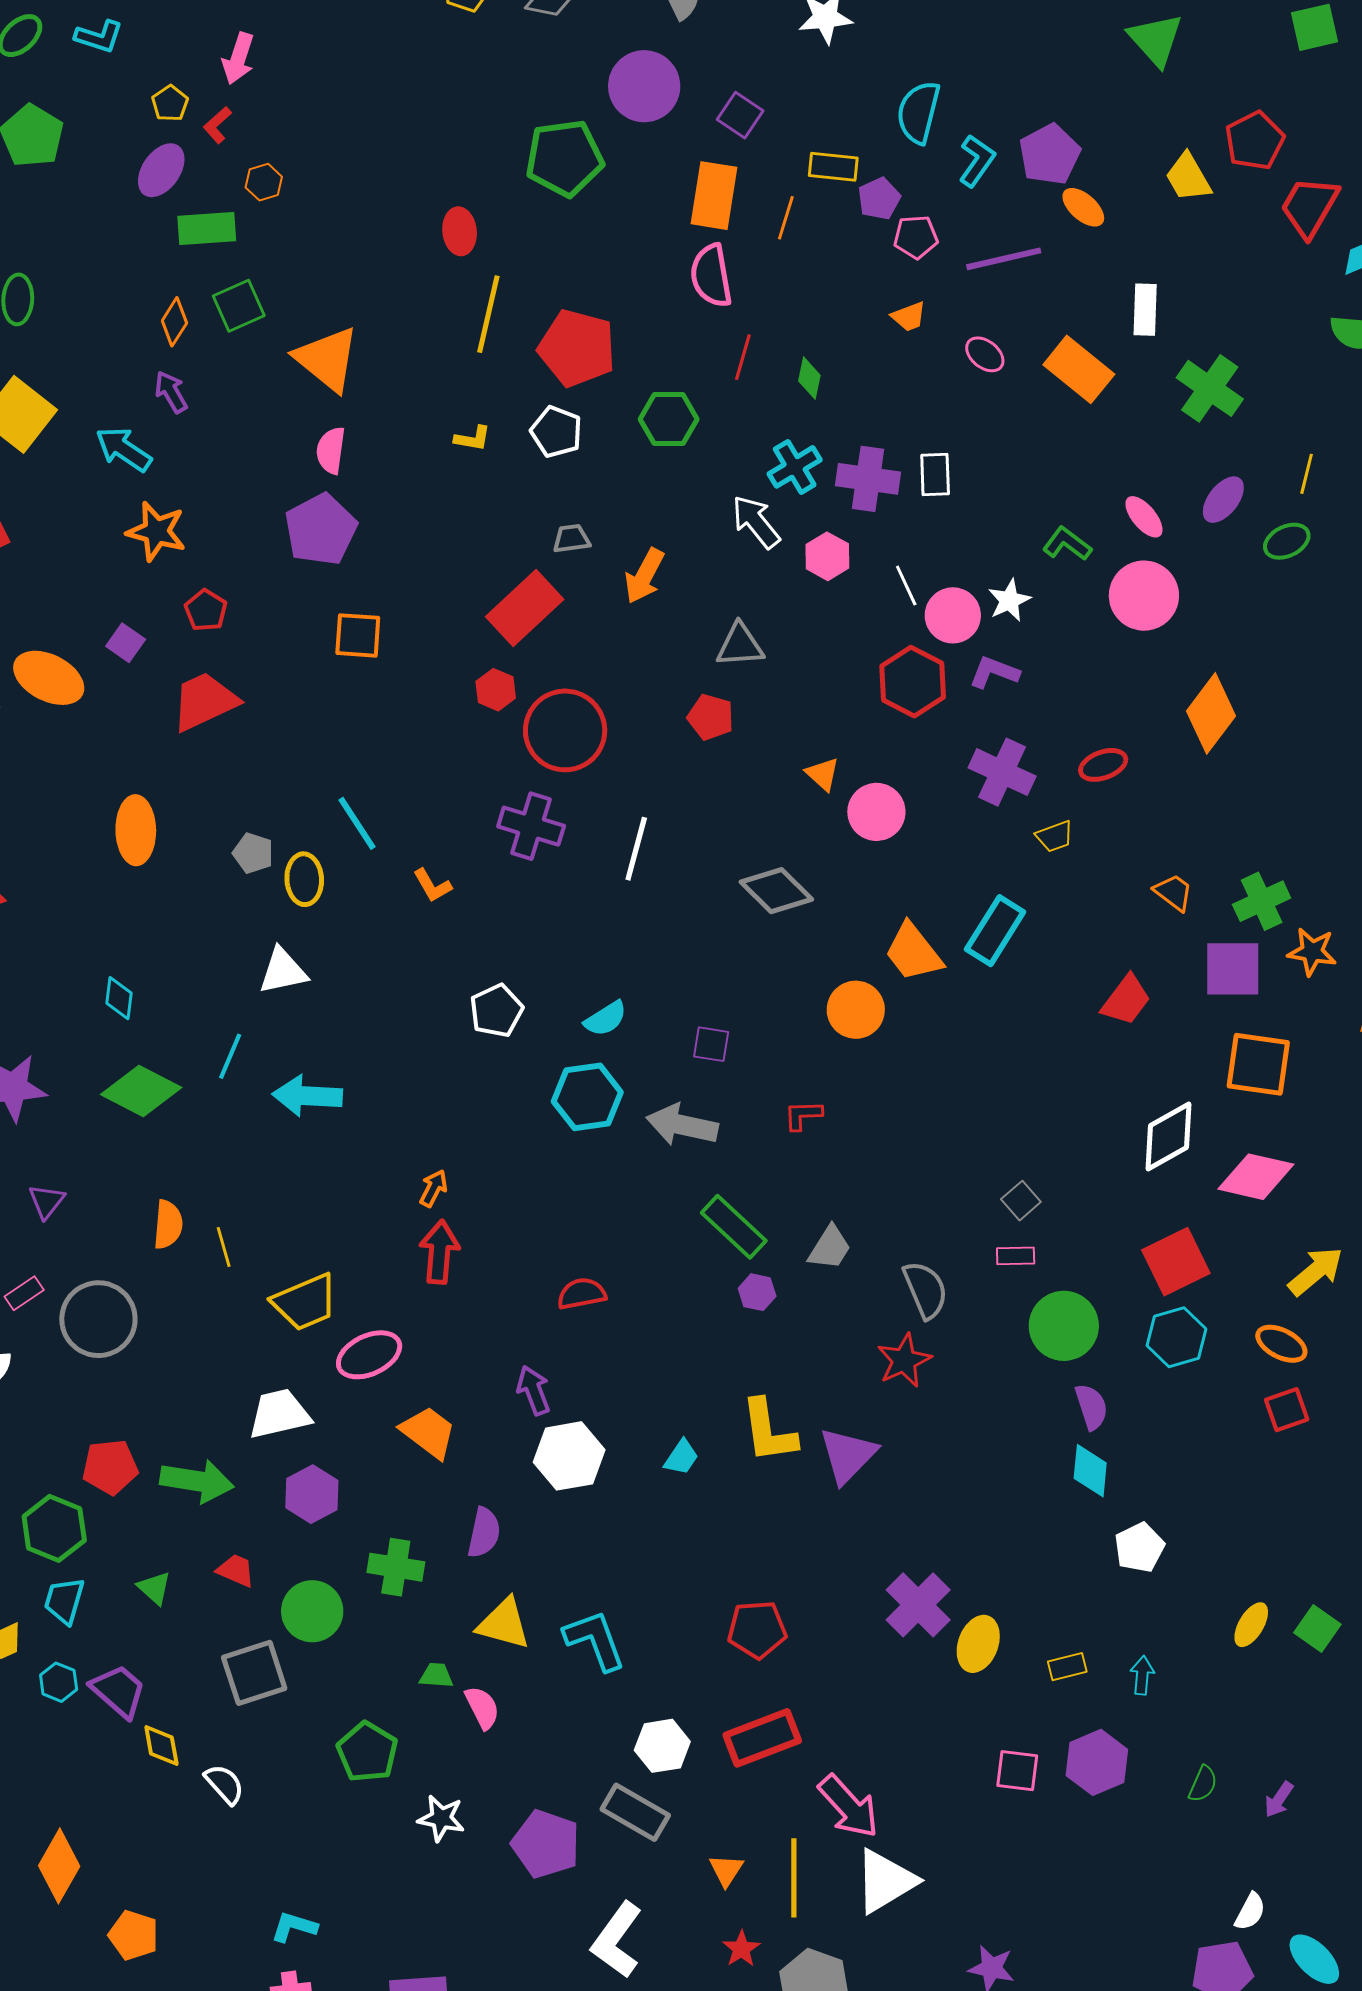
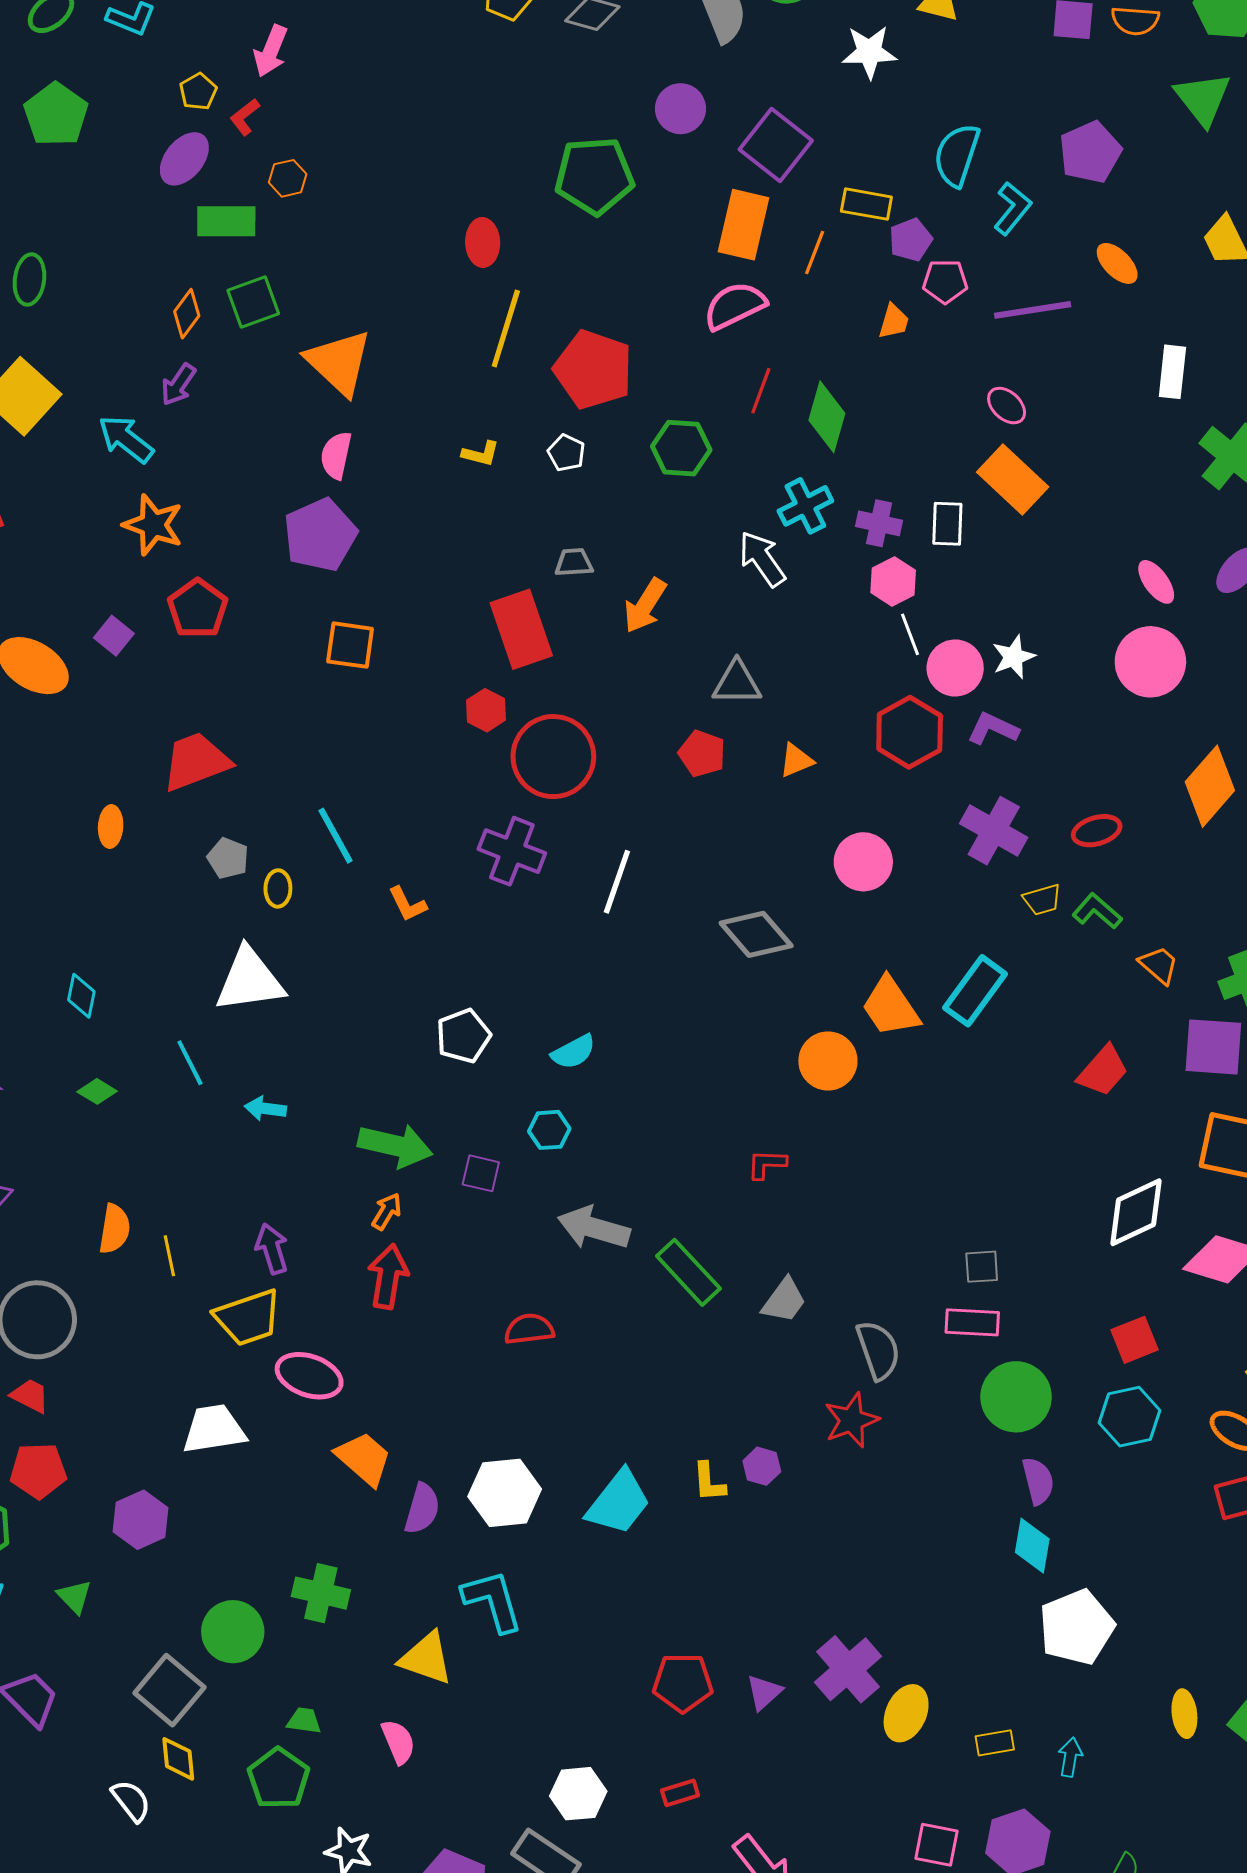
purple circle: (644, 86) -> (680, 109), size x0.7
purple square: (740, 115) -> (776, 145), size x1.5
purple pentagon: (1050, 154) -> (1090, 152), moved
pink semicircle: (711, 276) -> (735, 306), turned 70
orange trapezoid: (909, 317) -> (894, 321), moved, turned -57
orange rectangle: (1079, 369) -> (1013, 480), moved
green diamond: (809, 378) -> (827, 417), size x1.6
purple arrow: (171, 392) -> (178, 385), turned -120
white pentagon: (556, 432) -> (566, 453), size x0.7
purple cross: (868, 479) -> (879, 523), size x0.7
green L-shape: (1067, 544) -> (1097, 911), moved
pink hexagon: (827, 556) -> (893, 581), moved
red rectangle: (525, 608) -> (521, 629), turned -70
red pentagon: (206, 610) -> (198, 609), size x1.4
red trapezoid: (205, 701) -> (196, 762), moved
orange triangle: (823, 774) -> (796, 760), moved, turned 51
orange ellipse: (136, 830) -> (111, 826), size x0.6
yellow ellipse: (304, 879) -> (278, 888), size x0.7
white triangle: (283, 971) -> (250, 980), size x1.4
purple square: (711, 1044) -> (481, 1173), moved
cyan line: (230, 1056) -> (190, 1063), turned -54
green diamond: (141, 1091) -> (97, 1091), size x0.5
cyan arrow: (307, 1096) -> (265, 1109), size x0.6
cyan hexagon: (587, 1097) -> (549, 1130), size x0.6
gray arrow: (682, 1125) -> (594, 1228), moved
gray square: (1021, 1201) -> (982, 1267), turned 33
pink rectangle: (1016, 1256) -> (972, 1322), size x1.4
red square: (1176, 1262) -> (1134, 1340), size x0.7
purple hexagon: (757, 1292) -> (762, 1466), moved
pink ellipse: (369, 1355) -> (309, 1376), turned 40
purple arrow: (534, 1390) -> (272, 1249), moved
yellow L-shape: (769, 1431) -> (709, 1482), size x0.6
purple triangle: (848, 1455) -> (764, 1692), moved, size x0.6
cyan trapezoid: (681, 1457) -> (618, 1502), size x1.8
green arrow: (197, 1481) -> (395, 1146), moved
purple hexagon: (312, 1494) -> (141, 1520), moved
purple semicircle: (484, 1533) -> (422, 1509), moved
white pentagon: (1139, 1547) -> (1077, 1627), size x1.5
red trapezoid: (236, 1570) -> (30, 1396), moved
yellow ellipse: (1251, 1625) -> (1184, 1714), turned -42
cyan L-shape: (595, 1640) -> (493, 1601), moved
gray square: (254, 1673) -> (169, 1690), turned -36
green trapezoid: (436, 1676) -> (304, 1721), moved
red rectangle: (762, 1738) -> (680, 1793), size x0.5
yellow diamond: (161, 1746) -> (178, 1759), moved

